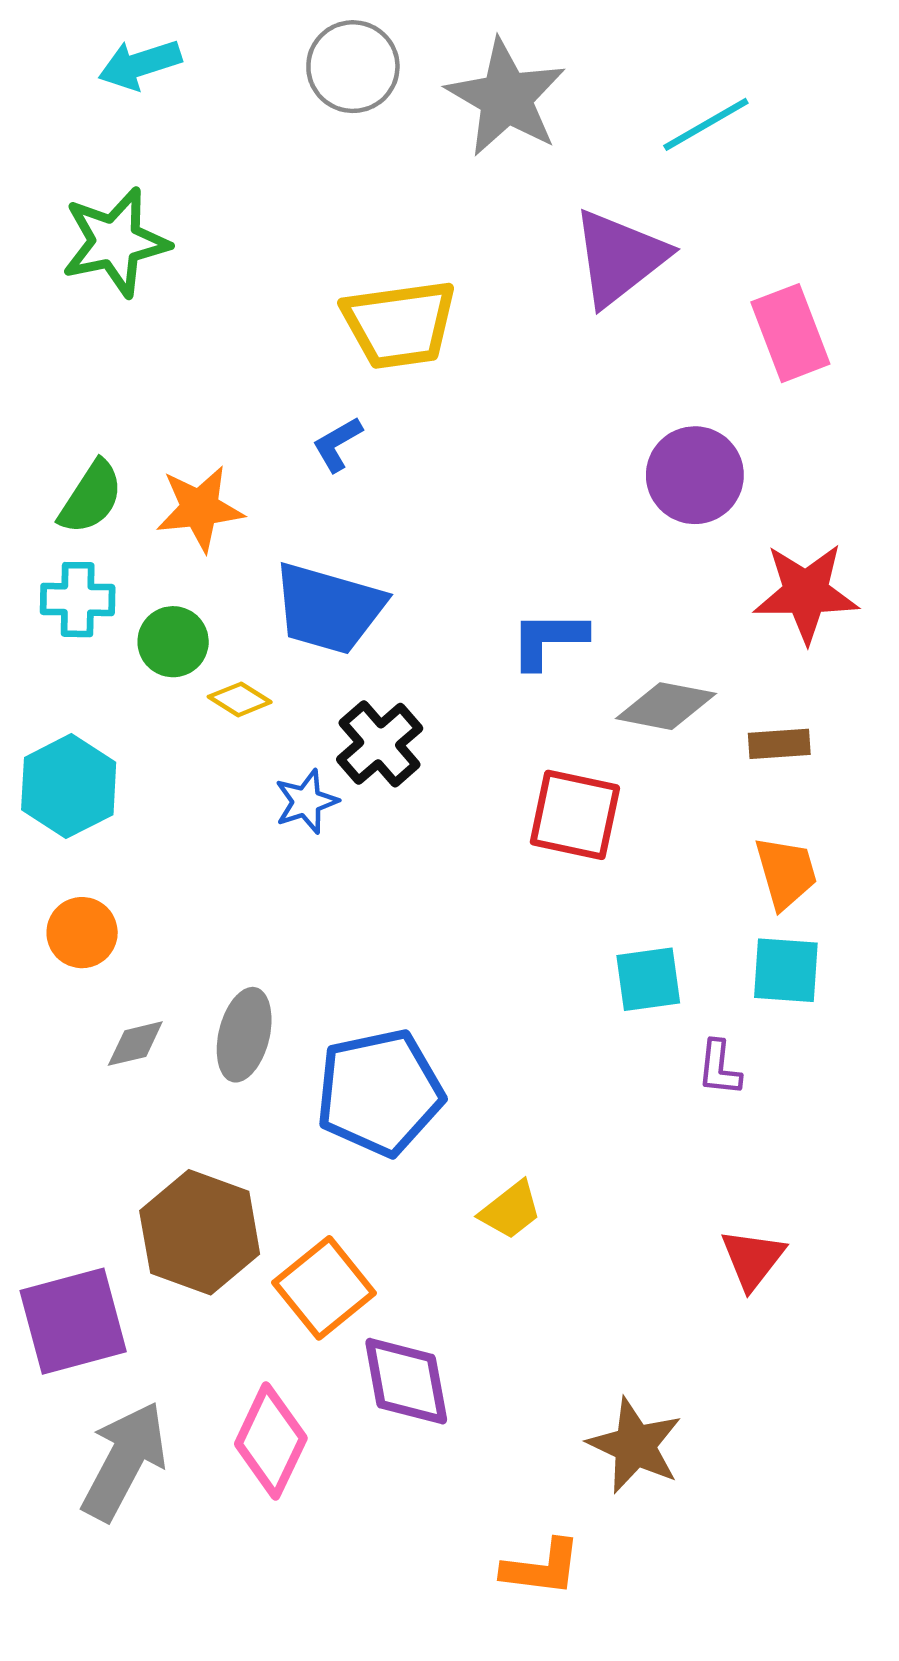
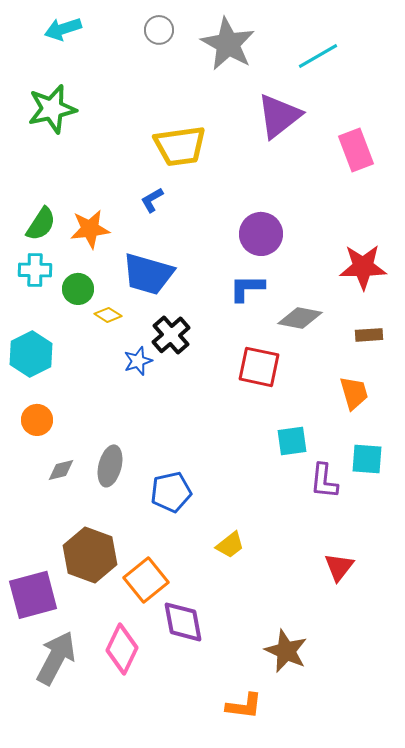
gray circle: (353, 67) -> (159, 30), size x0.7
purple circle: (695, 475) -> (261, 234), moved
brown rectangle: (779, 744) -> (369, 335), moved
cyan square: (786, 970) -> (367, 459), moved
purple L-shape: (719, 1068) -> (324, 481), size x1.4
blue pentagon: (380, 1092) -> (171, 492), size x0.7

